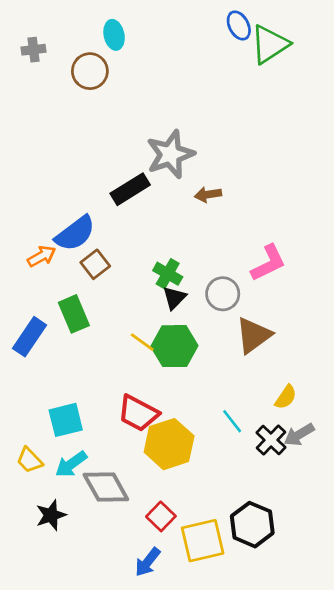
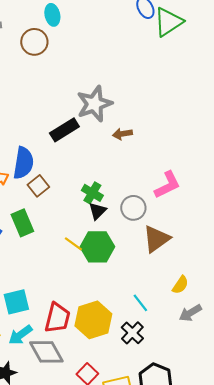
blue semicircle: (75, 233) -> (23, 163), turned -44
red trapezoid: (138, 413) -> (57, 318), moved, turned -104
black cross: (271, 440) -> (132, 333), moved

